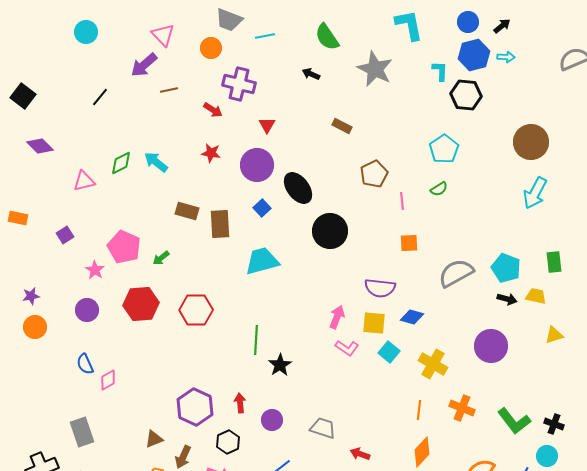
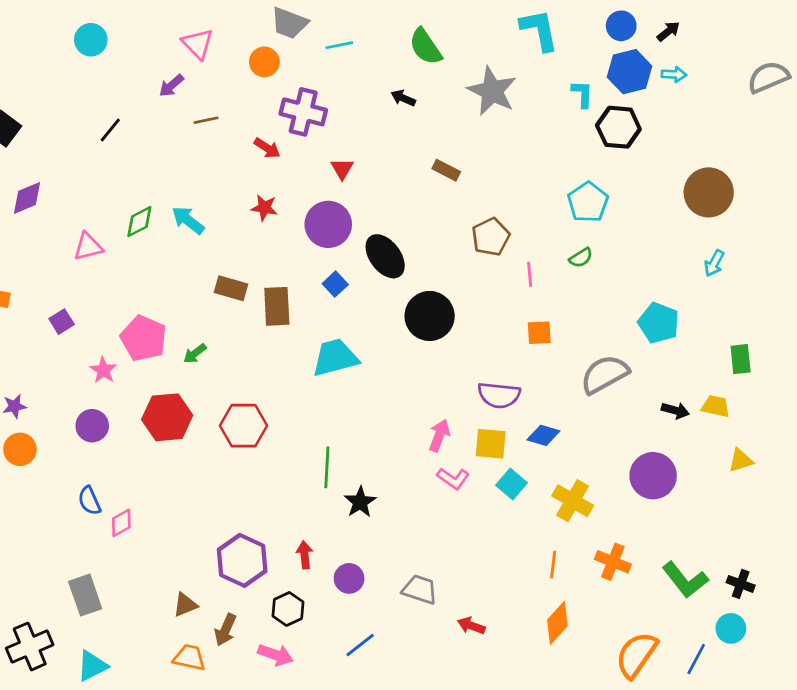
purple arrow: (144, 65) -> (171, 86), size x0.7
purple diamond: (40, 146) -> (27, 198), turned -68
cyan arrow: (535, 193) -> (714, 263), size x0.6
cyan pentagon: (506, 268) -> (659, 323), moved

